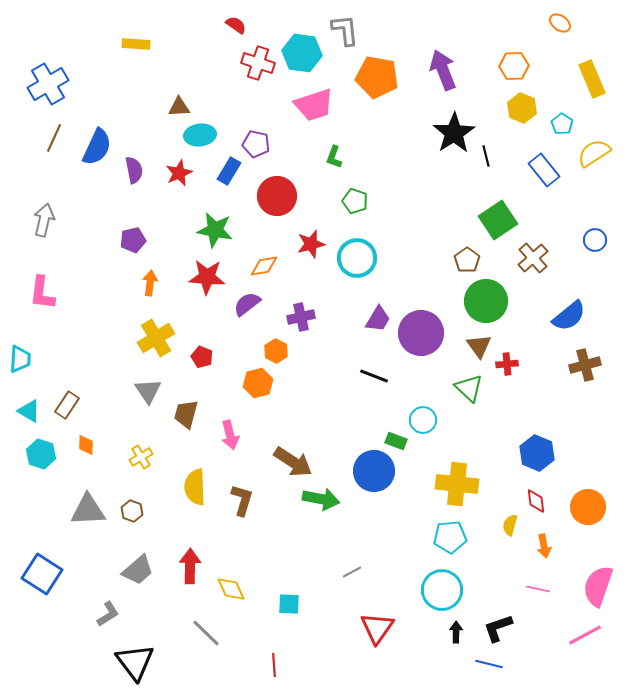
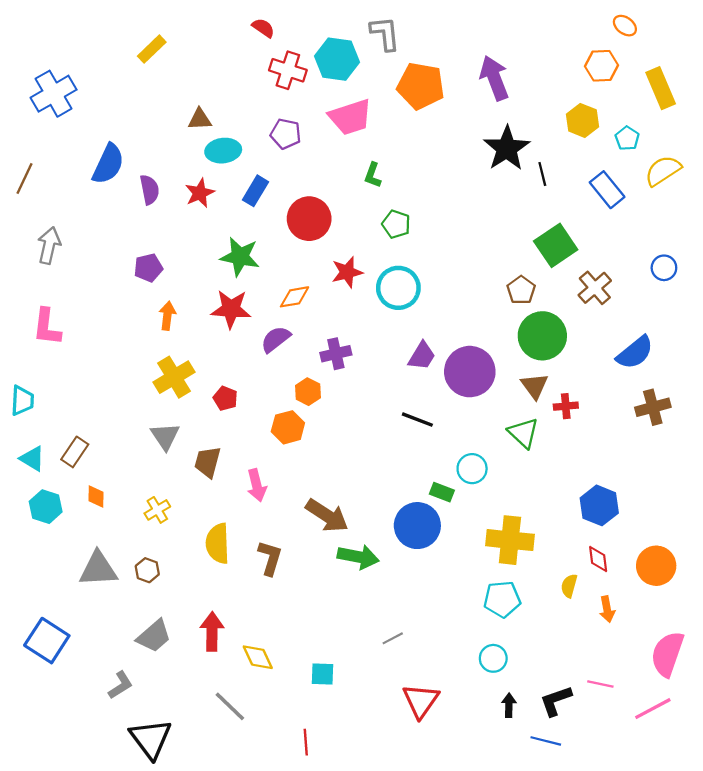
yellow rectangle: (136, 44) -> (152, 49), turned -48
orange hexagon: (514, 66) -> (601, 66), moved
brown line: (54, 138) -> (25, 178), moved
purple pentagon: (256, 144) -> (286, 134), moved
pink line: (538, 589) -> (600, 684), moved
cyan circle: (442, 590) -> (493, 658), size x0.6

